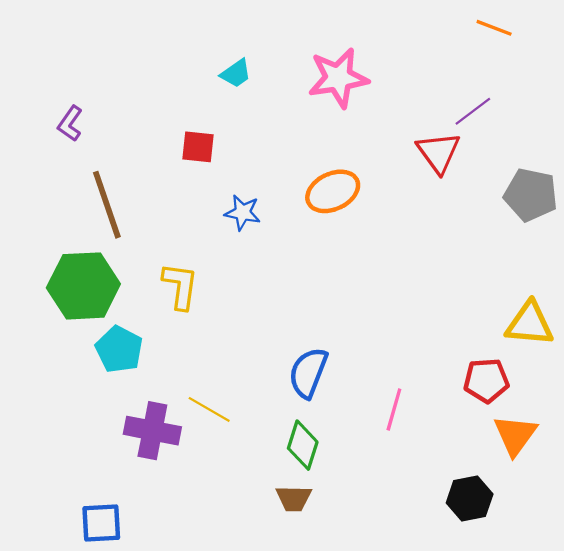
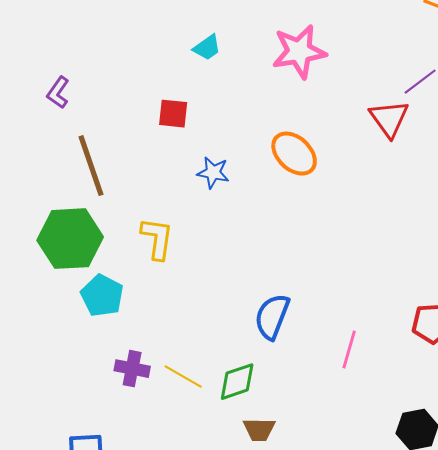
orange ellipse: (333, 191) -> (294, 154), turned 69
yellow line: (209, 409) -> (183, 377), moved
purple cross: (152, 431) -> (132, 369), size x0.7
green diamond: (303, 445) -> (237, 382), moved, turned 54

